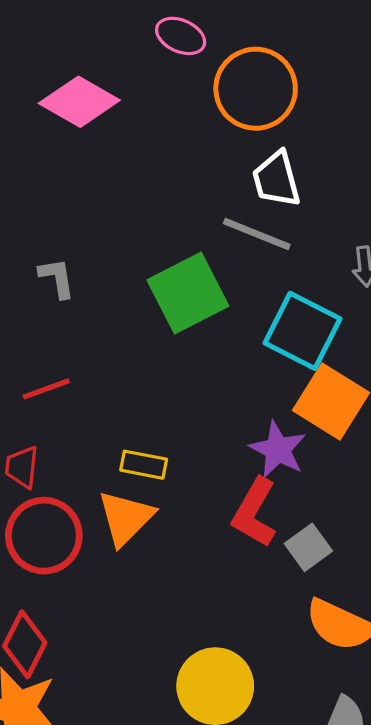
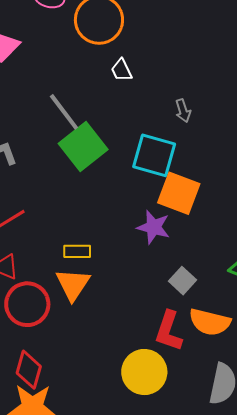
white trapezoid: (276, 179) -> (121, 70), size x0.7
gray line: (257, 234) -> (64, 112), moved, turned 42
red L-shape: (254, 513) -> (169, 331), moved

